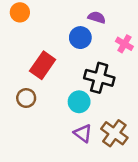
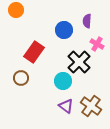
purple semicircle: (97, 17) -> (87, 21), moved, turned -104
pink cross: (124, 44) -> (97, 44), moved
black cross: (99, 78) -> (79, 62), turned 30

